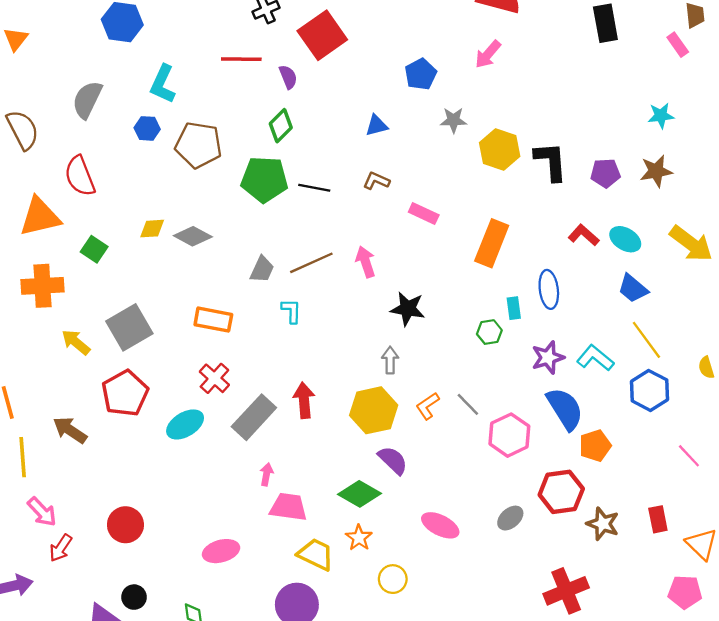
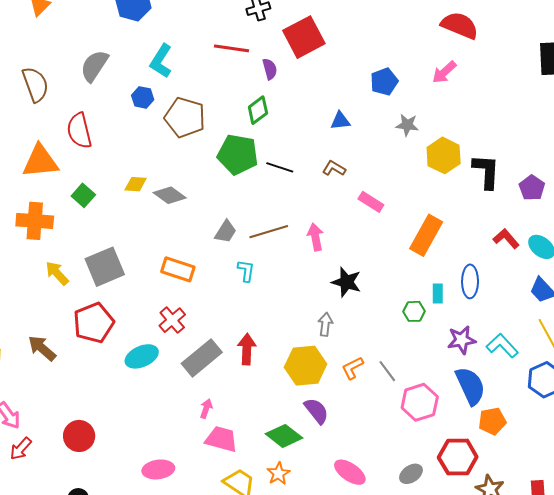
purple pentagon: (605, 173) -> (532, 188), turned 30

